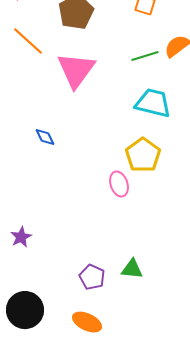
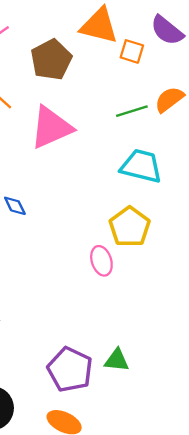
pink triangle: (76, 70) -> (51, 127), turned 30
purple pentagon: (92, 277) -> (70, 370), size x1.5

